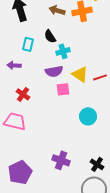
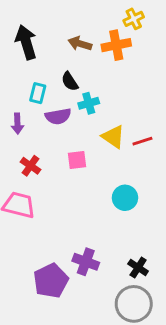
purple arrow: (14, 65) -> (17, 124), turned -96
purple semicircle: (54, 71) -> (58, 116), moved
pink square: (63, 89) -> (77, 160), moved
purple pentagon: (20, 172) -> (51, 281), moved

